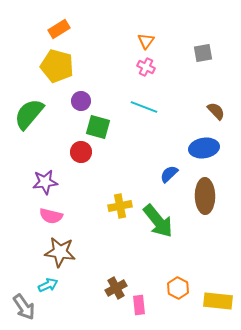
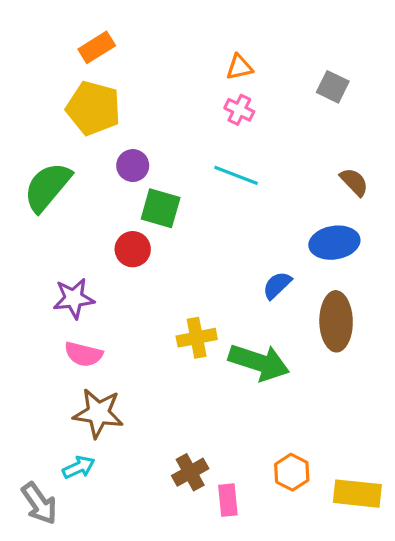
orange triangle: (146, 41) -> (239, 67), turned 42
gray square: (203, 53) -> (333, 87), turned 36
green arrow: (158, 221) -> (259, 362), turned -33

